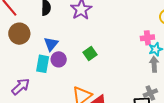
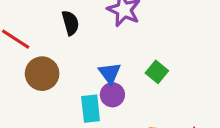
blue triangle: (51, 44) -> (110, 73), moved

